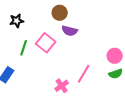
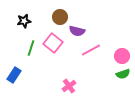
brown circle: (60, 13) -> (60, 17), moved
pink line: (84, 74) -> (91, 50), moved, turned 30

